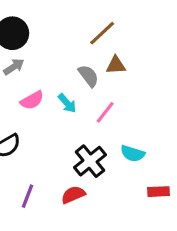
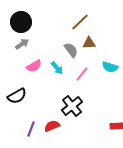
cyan semicircle: (133, 154) -> (110, 67), moved
red semicircle: (73, 195) -> (52, 126), moved

